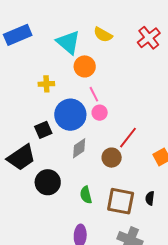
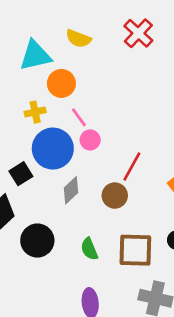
cyan triangle: (68, 42) -> (35, 56), turned -44
yellow cross: (46, 84) -> (35, 112), moved

